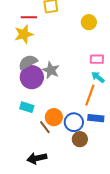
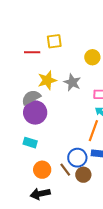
yellow star: (24, 34) -> (47, 80), moved
gray star: (51, 70) -> (72, 82), moved
orange circle: (54, 117) -> (42, 170), moved
brown line: (45, 127) -> (65, 170), moved

